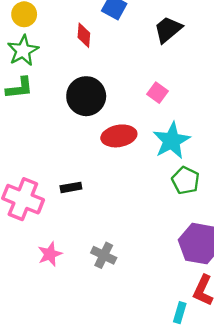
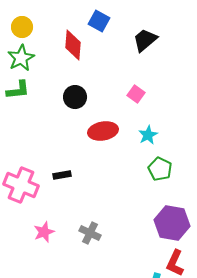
red diamond: (84, 35) -> (73, 45), size x1.4
black circle: (86, 96) -> (75, 97), size x0.7
cyan star: (172, 141) -> (148, 135), size x0.6

